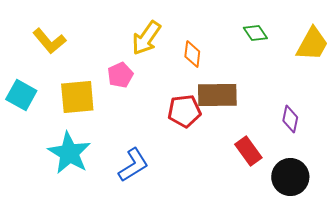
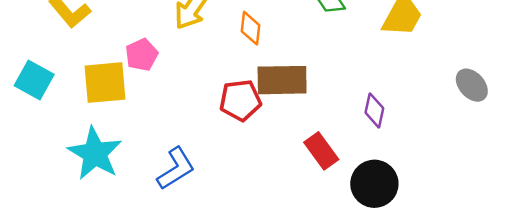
pink pentagon: (120, 75) -> (142, 55), moved

